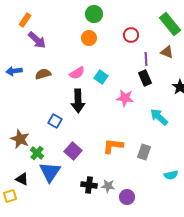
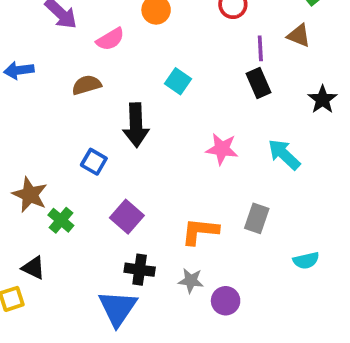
pink semicircle: (77, 73) -> (110, 39), moved
brown semicircle: (43, 74) -> (87, 85), moved
pink star: (125, 98) -> (222, 149), moved
orange L-shape: (113, 146) -> (200, 231), moved
blue triangle: (50, 172) -> (118, 308), moved
black cross: (89, 185) -> (140, 270), moved

